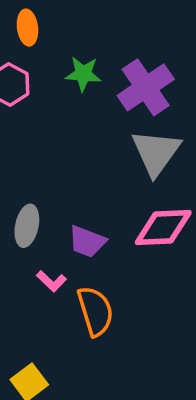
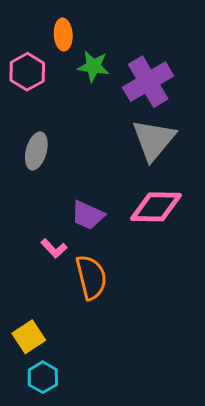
orange ellipse: (27, 28) -> (63, 35), moved
gray ellipse: (27, 226) -> (36, 151), moved

